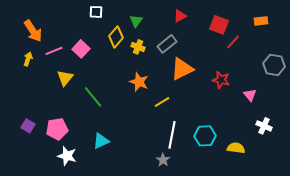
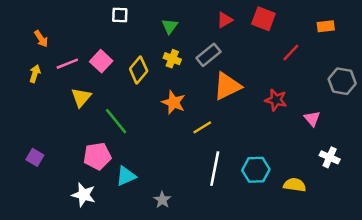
red square: (219, 25) -> (263, 19), moved
orange arrow: (33, 31) -> (41, 39), size x0.6
yellow diamond: (116, 37) -> (139, 70), moved
pink pentagon: (57, 129) -> (97, 156), moved
gray star: (163, 160) -> (162, 200), moved

